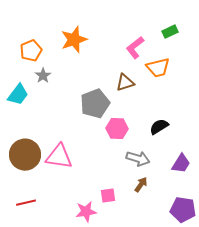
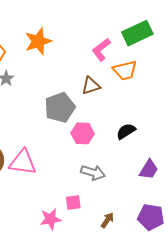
green rectangle: (170, 32) -> (137, 33), size x1.8
gray arrow: (138, 159) -> (93, 173), moved
brown arrow: (141, 185) -> (107, 220), moved

